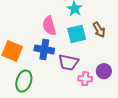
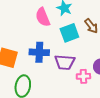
pink semicircle: (49, 26) -> (43, 17), moved

